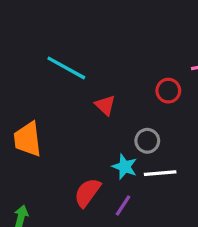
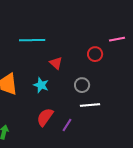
cyan line: (66, 68) -> (32, 40), turned -30
cyan star: (125, 167) -> (41, 85), moved

